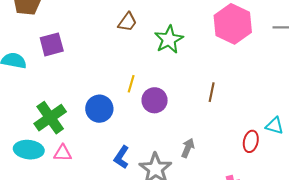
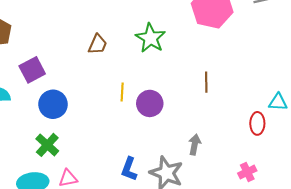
brown trapezoid: (127, 22) -> (98, 44), moved
blue circle: (99, 109) -> (53, 104), moved
green cross: (50, 118) -> (47, 145), size x0.7

